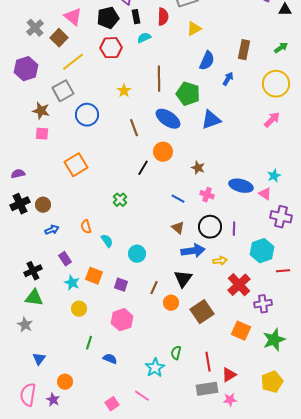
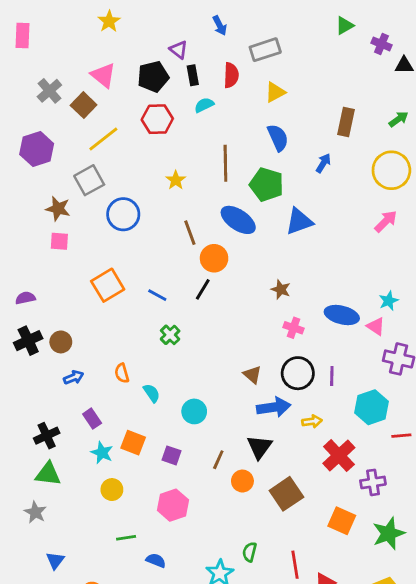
blue semicircle: (207, 61) -> (278, 138), moved, turned -48
orange circle: (163, 152) -> (214, 258), moved
blue line: (178, 199) -> (157, 295), moved
green line: (89, 343) -> (126, 538), turned 64

